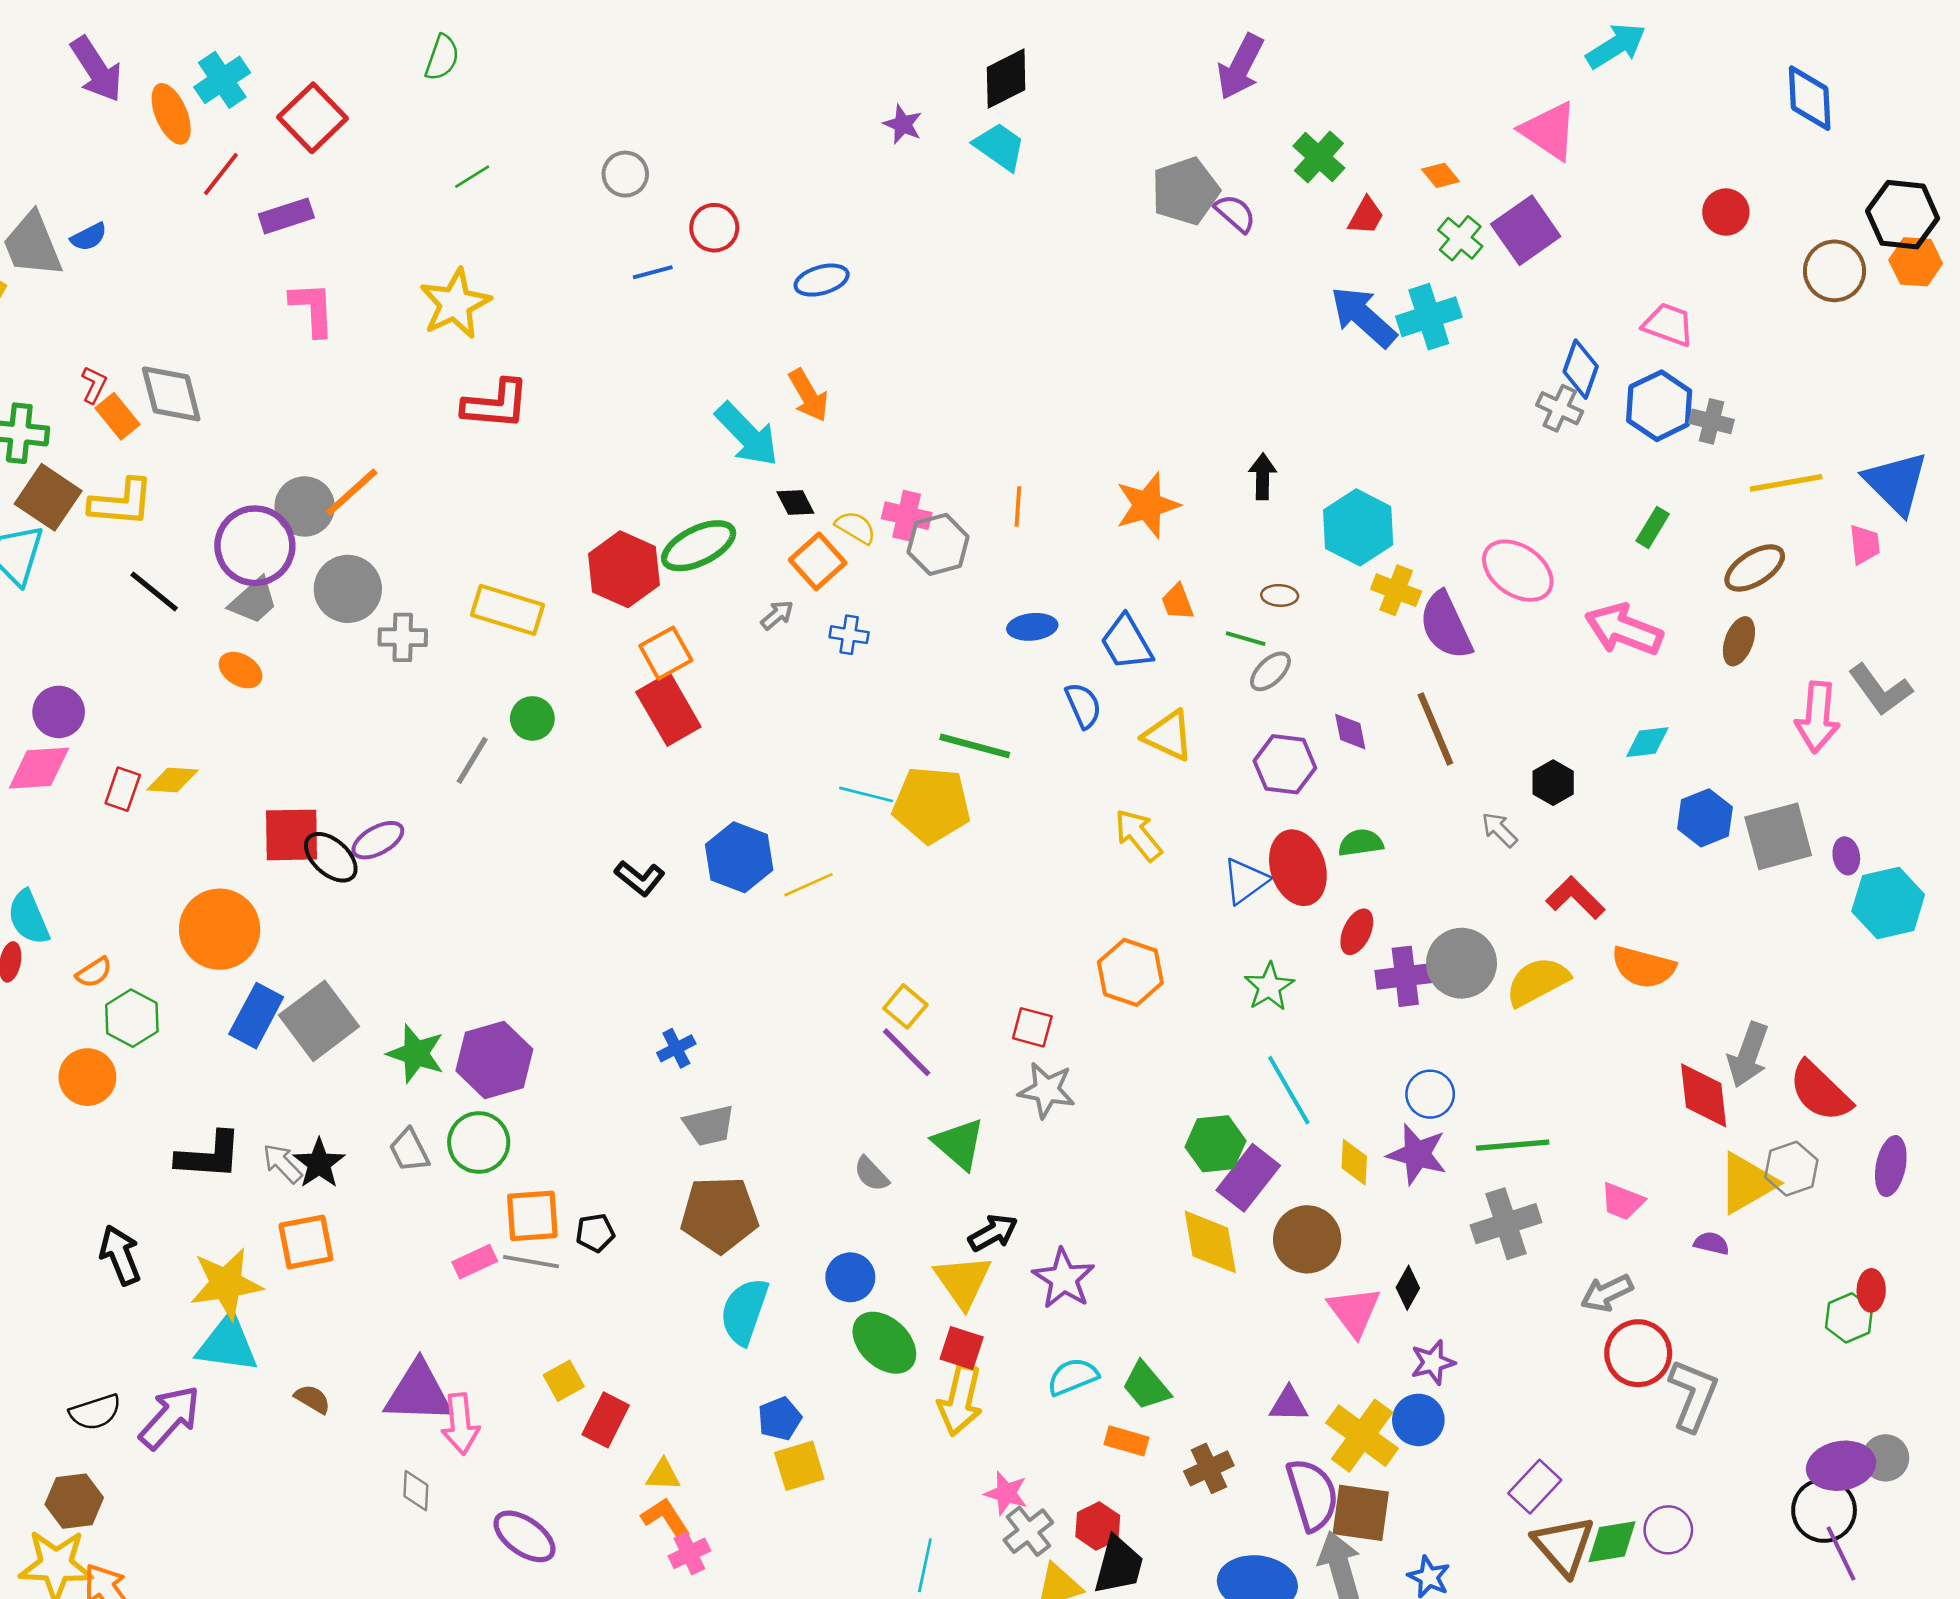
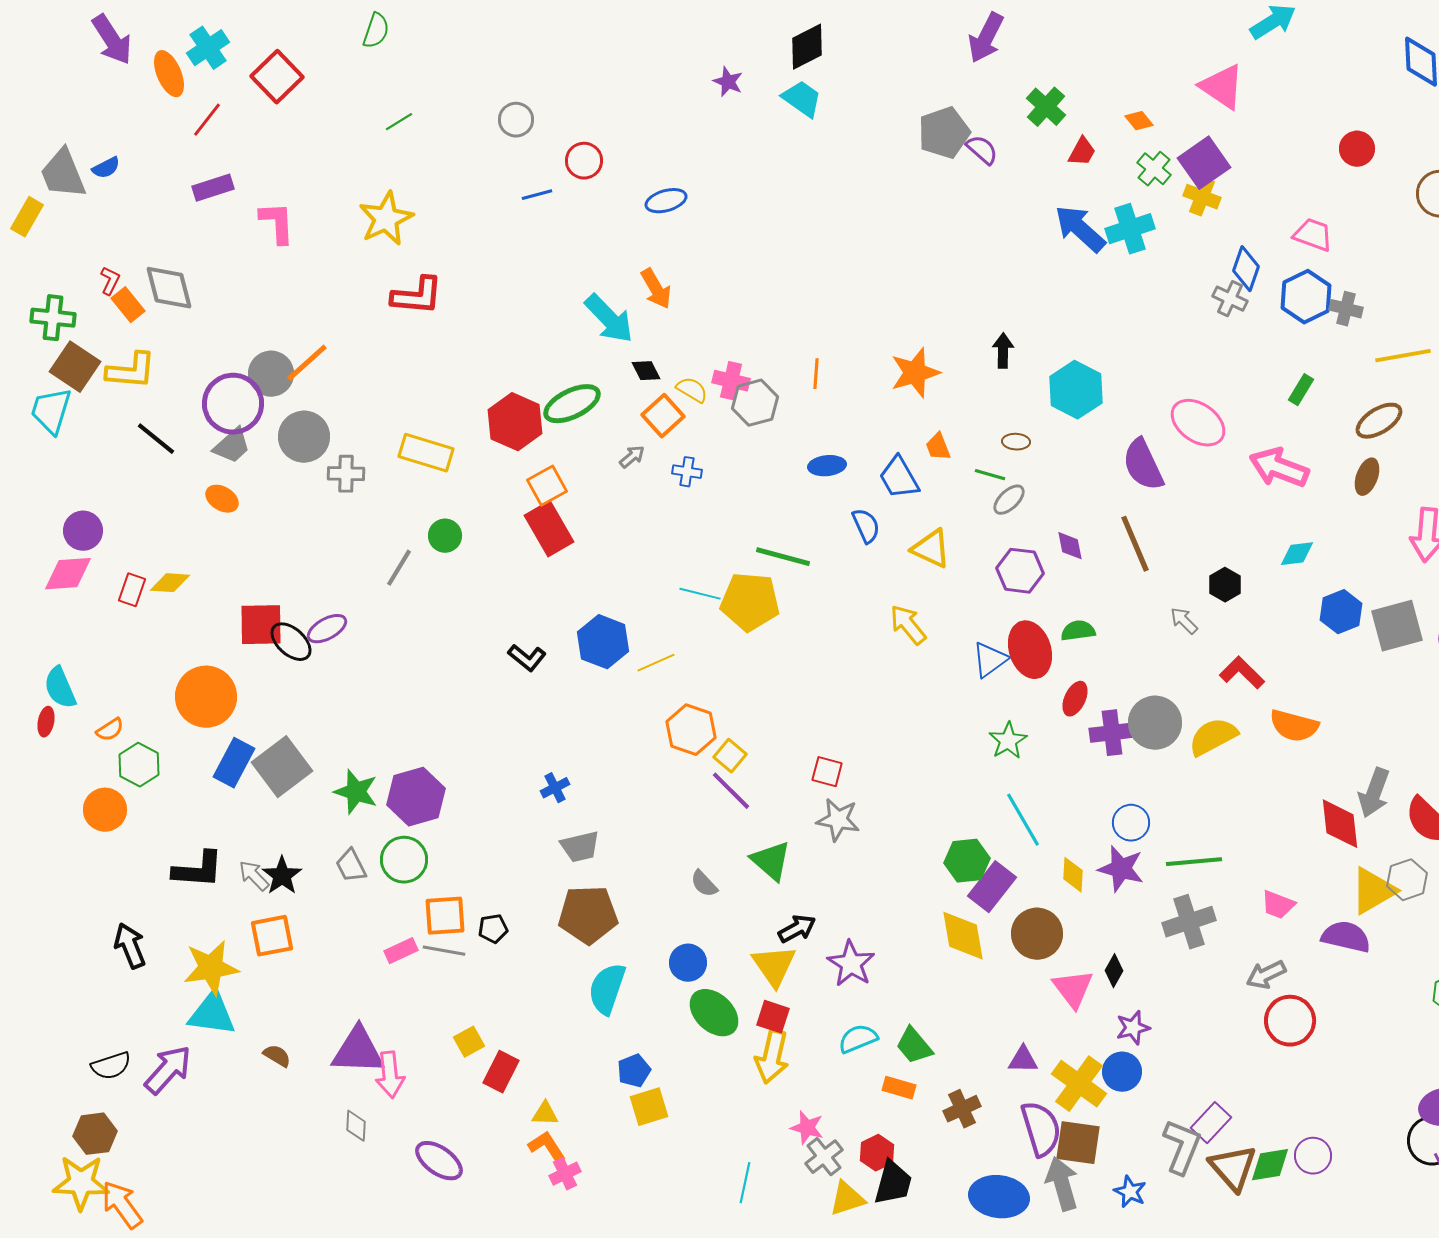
purple rectangle: (286, 216) -> (213, 188), moved
yellow cross: (1396, 590) -> (1202, 197), moved
orange hexagon: (1130, 972) -> (691, 730), moved
purple semicircle: (1711, 1243) -> (1346, 937), size x1.8
gray L-shape: (1693, 1395) -> (1182, 1147), moved

